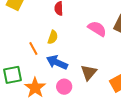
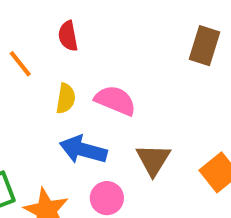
pink semicircle: (97, 29) -> (115, 100), moved
orange line: (33, 49) -> (20, 64), moved

